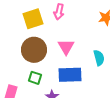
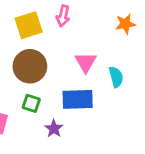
pink triangle: (66, 47) -> (86, 62), moved

